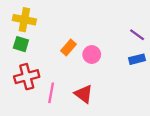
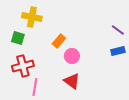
yellow cross: (24, 20) -> (32, 17), moved
pink circle: (92, 55) -> (72, 56), moved
pink line: (51, 93) -> (35, 87), moved

